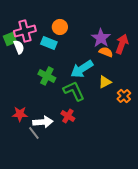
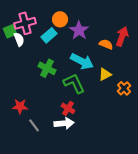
purple star: (101, 38) -> (79, 30), moved
cyan rectangle: (49, 43) -> (49, 35), turned -63
cyan arrow: (82, 69) -> (82, 61), turned -120
white arrow: (43, 122) -> (64, 123), moved

